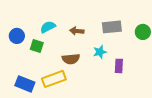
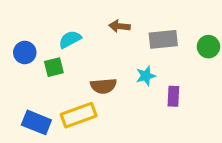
brown arrow: (77, 31) -> (120, 26), moved
green square: (37, 46) -> (54, 67), turned -32

